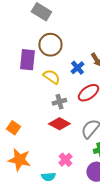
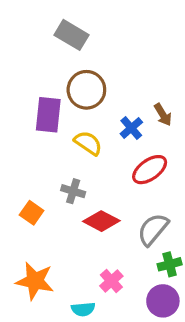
gray cross: (59, 102) -> (73, 191), moved, turned 32
orange square: (13, 128) -> (32, 213), moved

